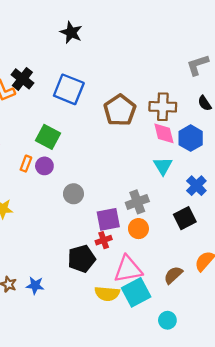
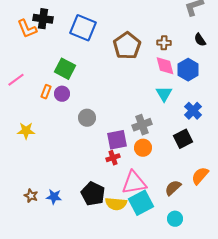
black cross: (22, 79) -> (43, 19), turned -30
brown cross: (163, 107) -> (164, 43), size x0.6
black pentagon: (82, 259) -> (93, 194), moved, turned -30
cyan circle: (167, 320) -> (175, 219), moved

